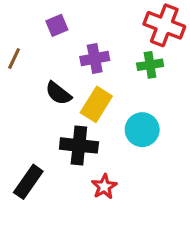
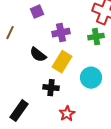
black cross: (79, 145) -> (51, 88), size x0.7

